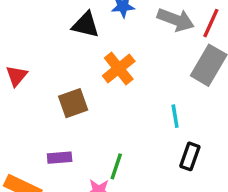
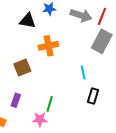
orange cross: (119, 69) -> (48, 46), turned 30
purple rectangle: (60, 158) -> (16, 100), turned -64

